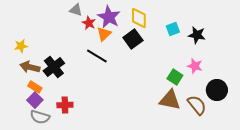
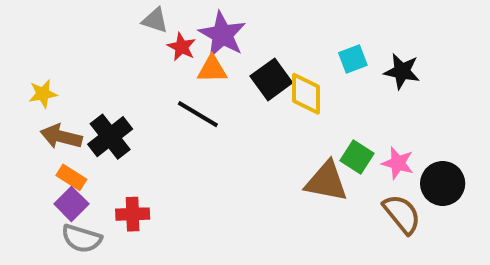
yellow diamond: (139, 18) -> (306, 94), moved
orange triangle: (104, 34) -> (212, 69), turned 42
pink star: (195, 66) -> (398, 163), moved
brown triangle: (170, 100) -> (326, 181), moved

